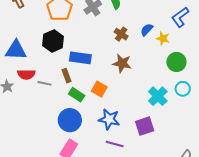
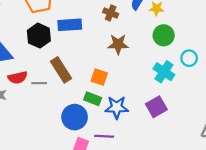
blue rectangle: (80, 58) -> (70, 25), moved
green circle: (176, 62) -> (164, 35), moved
brown rectangle: (66, 76) -> (61, 70), size x1.6
green rectangle: (77, 95) -> (93, 99), moved
purple line: (115, 144) -> (104, 136), moved

